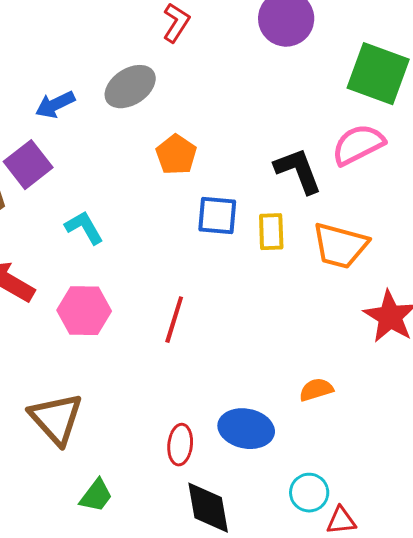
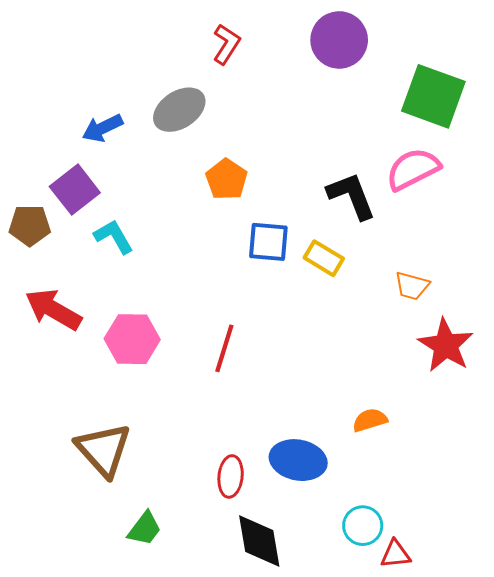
cyan L-shape: (84, 228) -> (114, 237), moved
yellow rectangle: (271, 232) -> (324, 258), turned -57
orange trapezoid: (340, 246) -> (412, 286), moved, size x0.6

